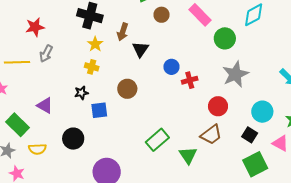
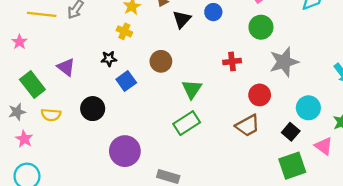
green circle: (225, 38) -> (261, 27), moved
blue circle: (171, 67) -> (213, 12), moved
blue square: (99, 110) -> (126, 81), turned -36
green triangle: (188, 155) -> (192, 89), moved

